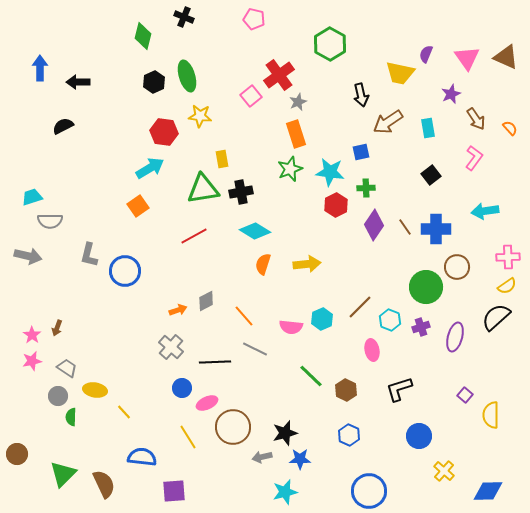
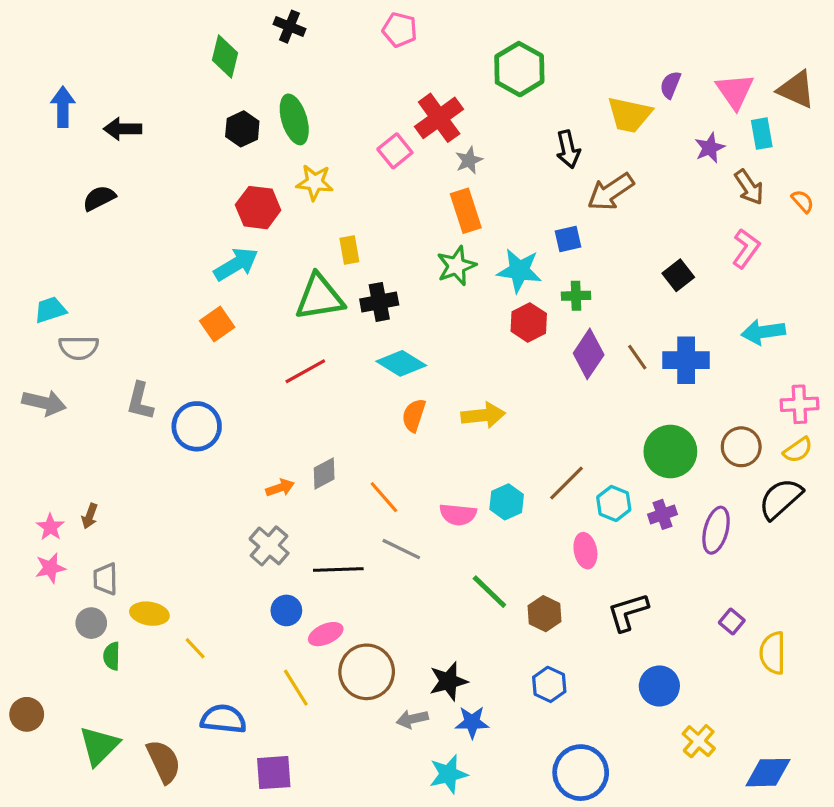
cyan rectangle: (428, 128) -> (762, 134), moved
brown circle: (457, 267) -> (741, 447), moved
gray trapezoid: (67, 368) -> (105, 579), turned -125

